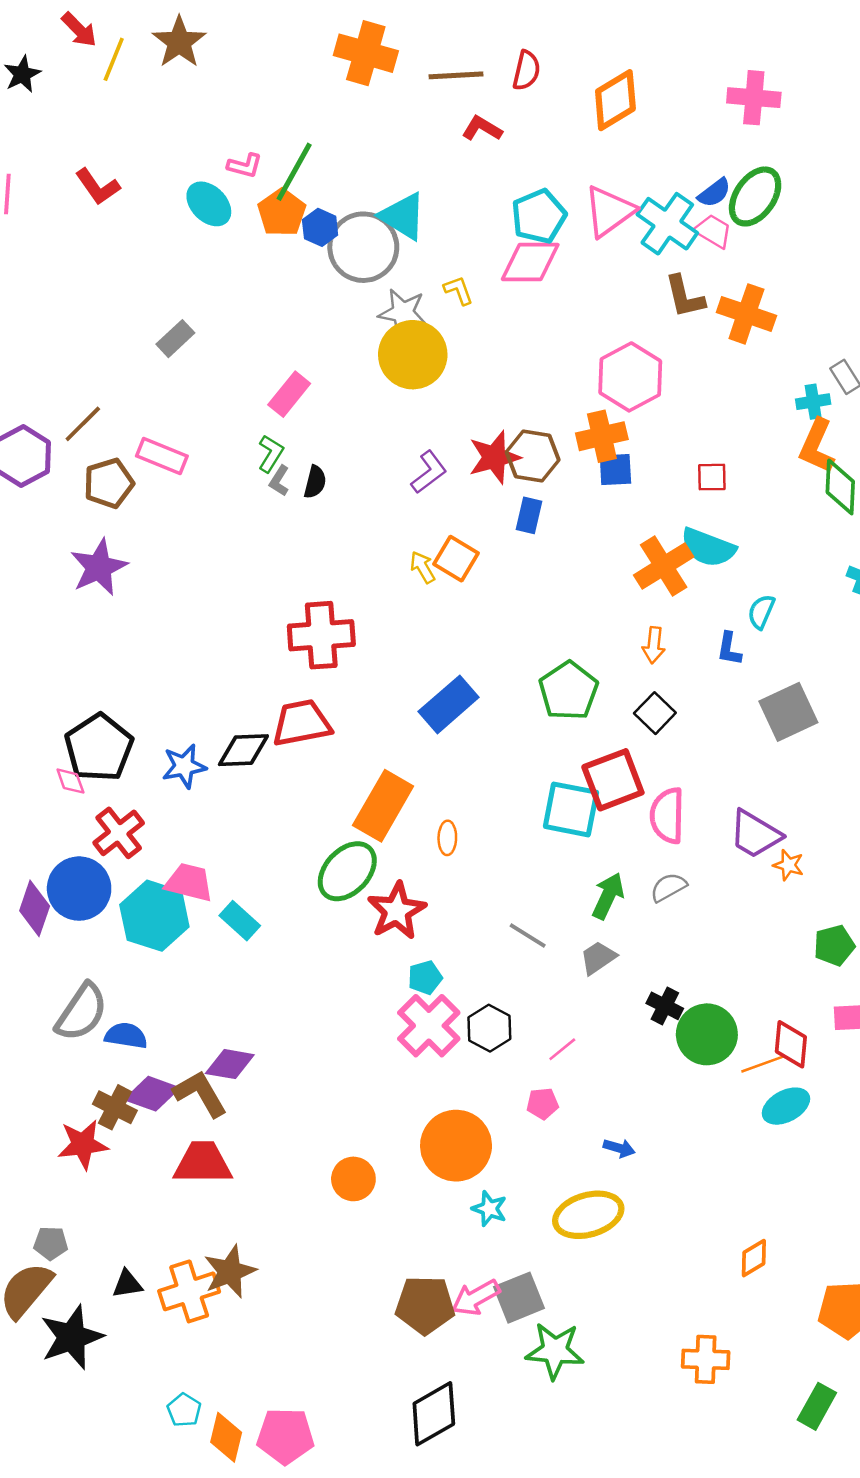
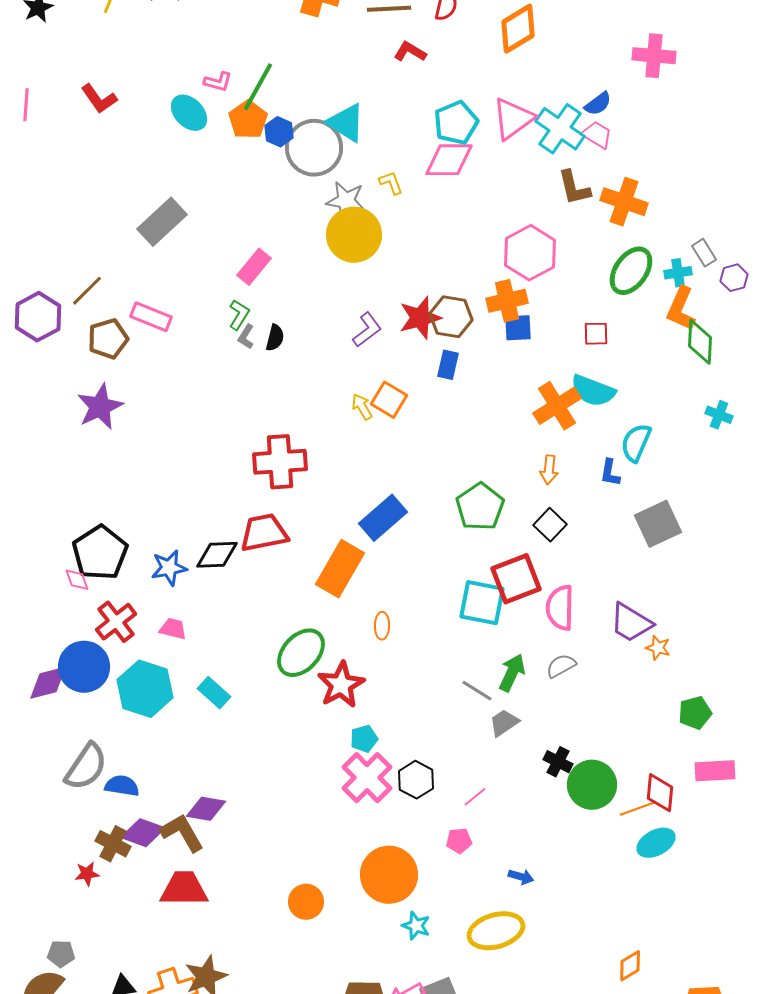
pink cross: (754, 98) -> (654, 56), moved
green ellipse: (755, 196) -> (631, 271), moved
gray rectangle: (175, 339) -> (162, 222), size x1.6
cyan semicircle: (761, 612) -> (636, 443), size x1.4
orange rectangle: (383, 806) -> (340, 569), moved
pink trapezoid: (189, 882) -> (173, 629), moved, size x0.7
purple diamond: (35, 908) -> (48, 683), turned 57
gray line: (528, 936) -> (477, 691), moved
red star: (83, 1144) -> (87, 874), size x0.6

